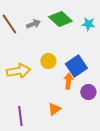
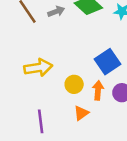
yellow circle: (48, 61) -> (74, 84), moved
orange arrow: (68, 81) -> (98, 90), moved

